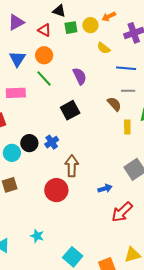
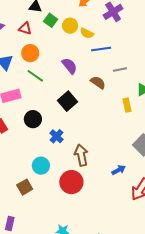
yellow circle: (90, 25) -> (70, 26), moved
green square: (71, 28) -> (51, 20), turned -32
blue line: (126, 68) -> (101, 49), moved
brown semicircle: (114, 104) -> (98, 82), moved
black circle: (29, 143) -> (33, 119), moved
cyan circle: (12, 153) -> (41, 166), moved

